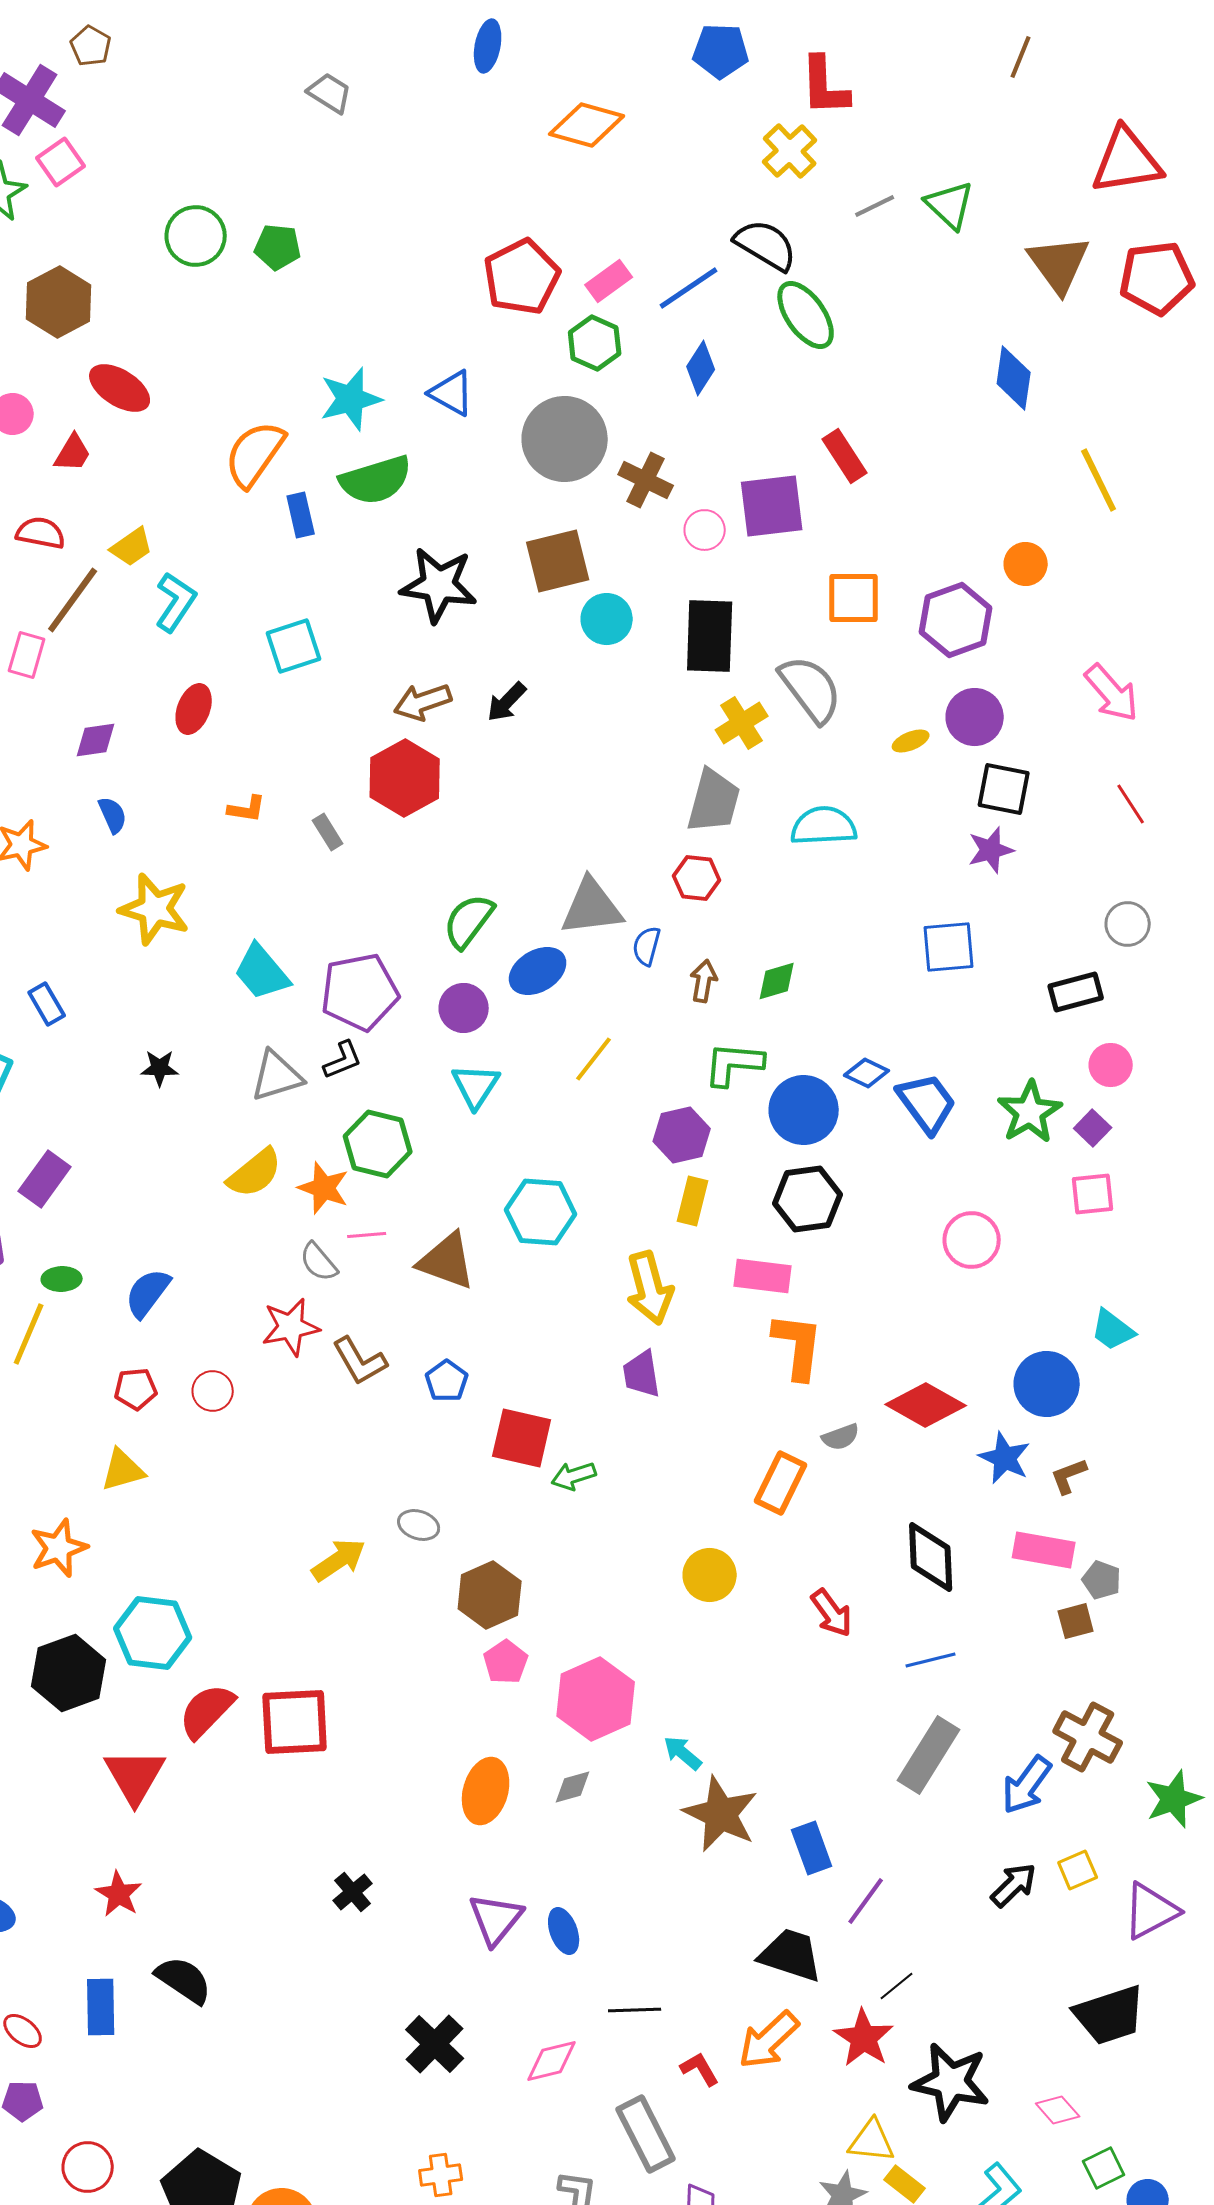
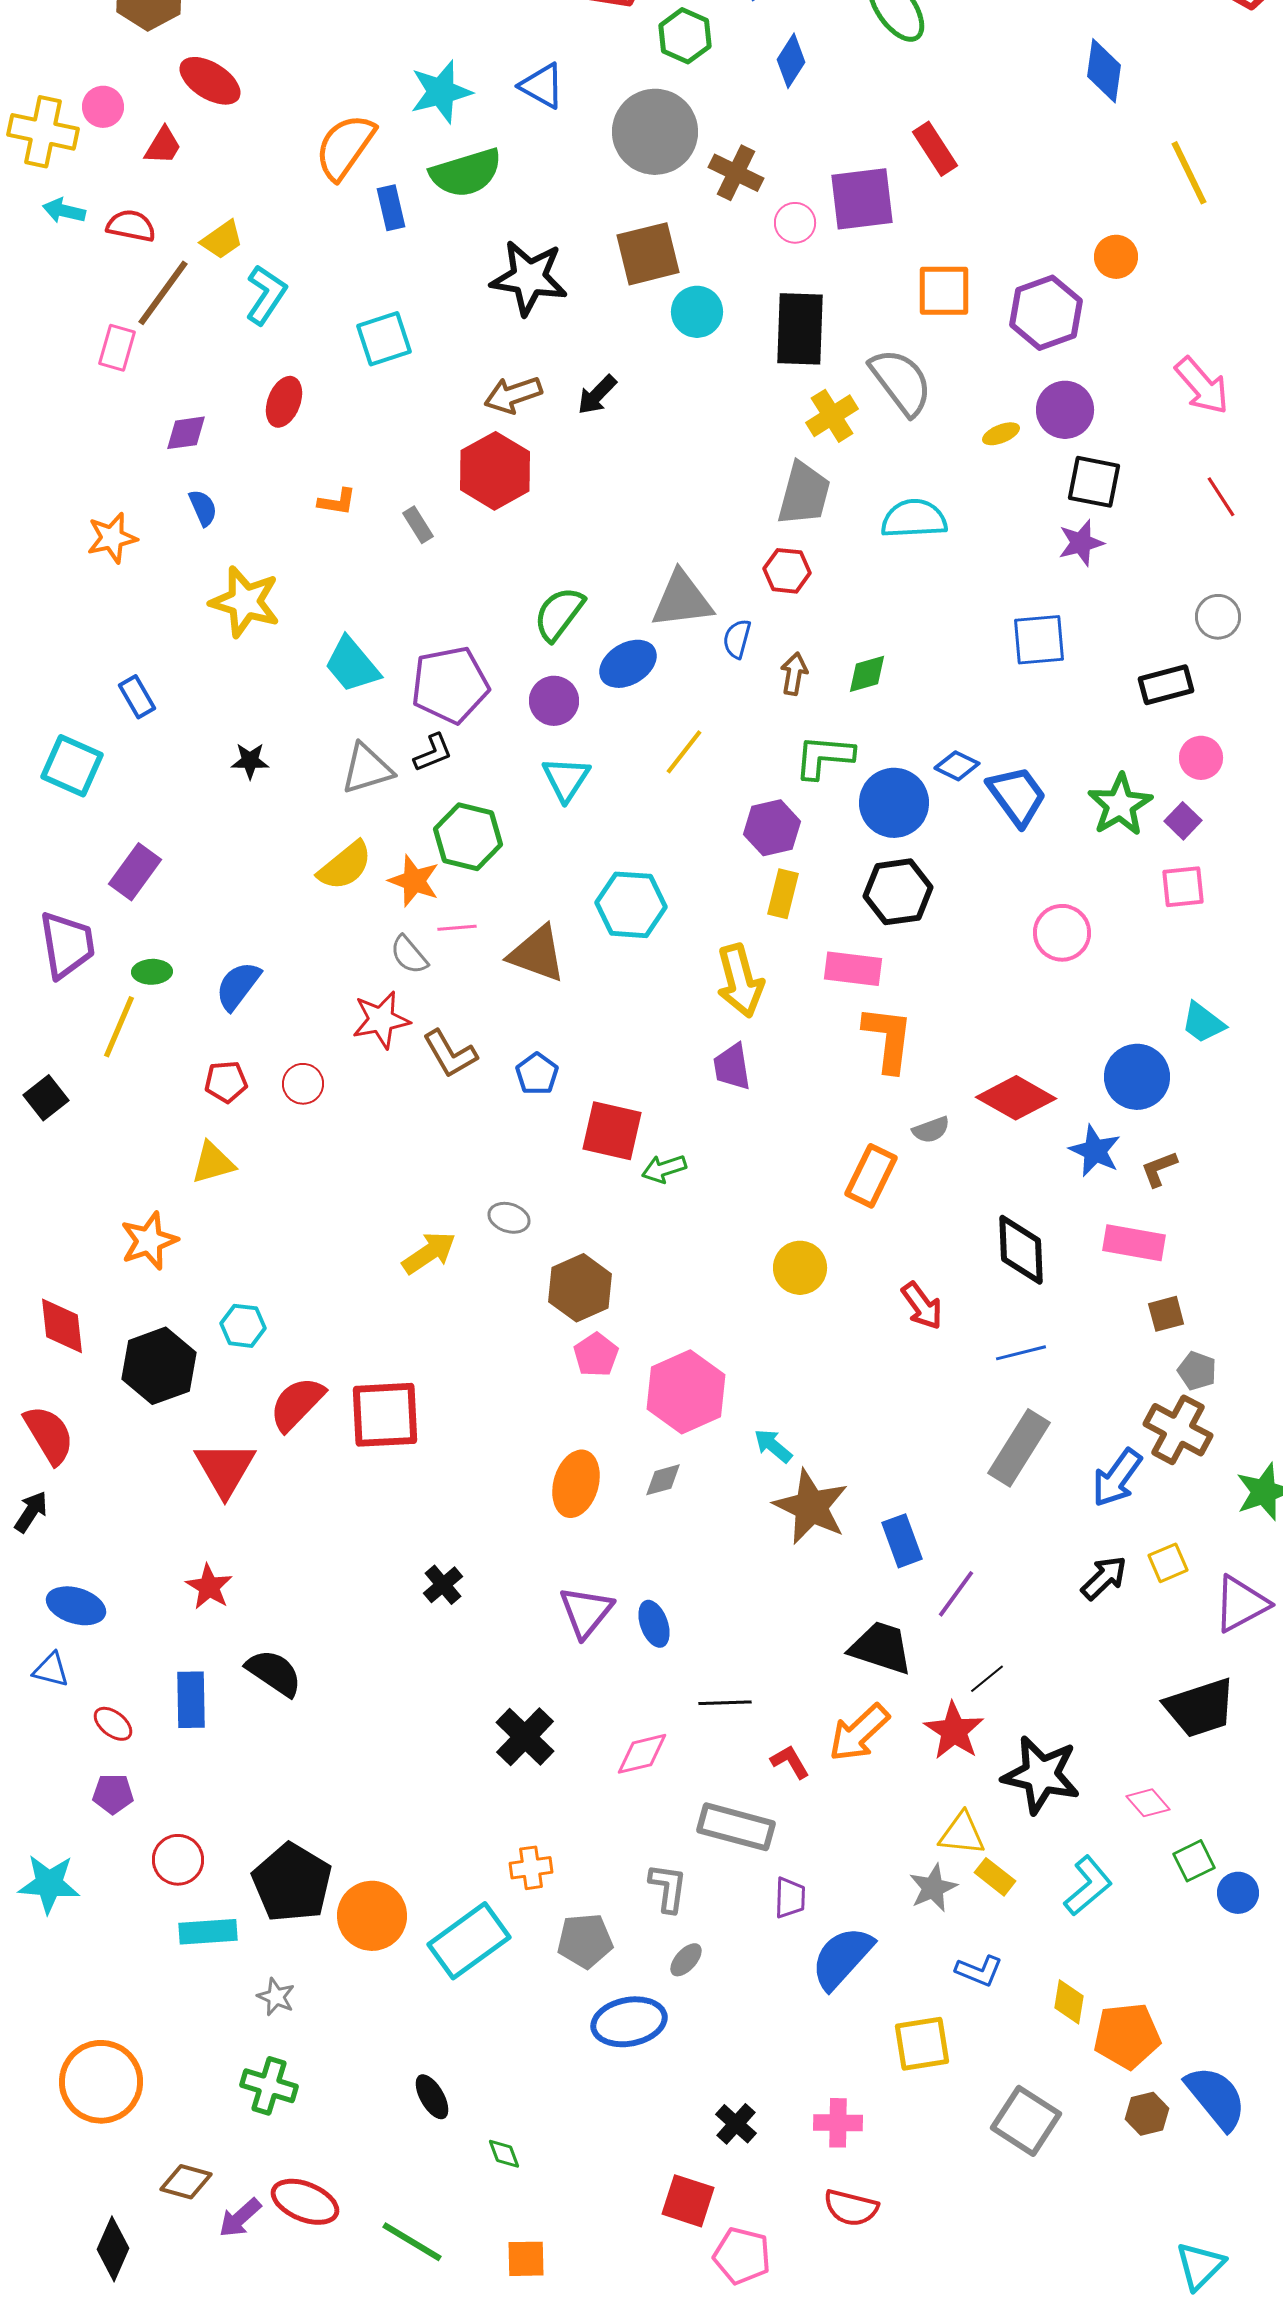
gray pentagon: (1102, 1580) -> (1197, 1371), moved
cyan hexagon: (153, 1633) -> (243, 1326), size x0.6
gray rectangle: (646, 2134) -> (736, 1827), turned -48

